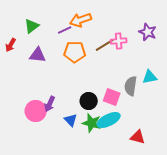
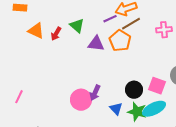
green triangle: (32, 26) -> (77, 26), moved, turned -42
brown line: (105, 45) -> (131, 24), moved
orange pentagon: (75, 52) -> (120, 41), turned 30
purple triangle: (38, 55) -> (96, 44), moved

